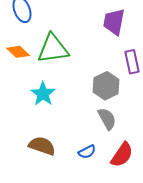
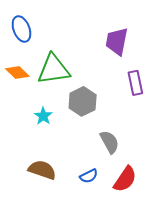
gray hexagon: (106, 86) -> (83, 101), moved
cyan star: (43, 94) -> (43, 116), size x0.7

